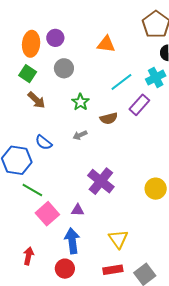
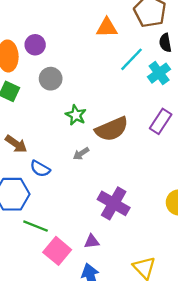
orange triangle: (106, 44) -> (107, 28), moved
cyan line: (121, 82) -> (131, 59), moved
brown arrow: (36, 100) -> (16, 144), moved
purple rectangle: (139, 105) -> (161, 121), moved
brown semicircle: (109, 118) -> (112, 129), size x1.6

